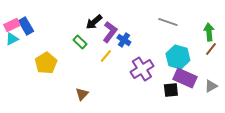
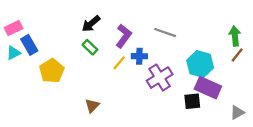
black arrow: (94, 22) -> (91, 24), moved
gray line: (168, 22) -> (165, 33), moved
blue rectangle: (26, 26) -> (29, 45), moved
cyan triangle: (12, 39) -> (13, 53), moved
blue cross: (124, 40) -> (139, 56), moved, turned -32
gray triangle: (211, 86) -> (237, 112), moved

